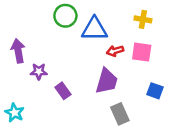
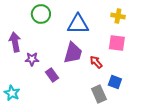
green circle: (65, 16) -> (41, 14), moved
red arrow: (115, 51) -> (96, 62), moved, turned 64
purple trapezoid: (107, 81) -> (73, 53), moved
blue square: (155, 91) -> (115, 82), moved

